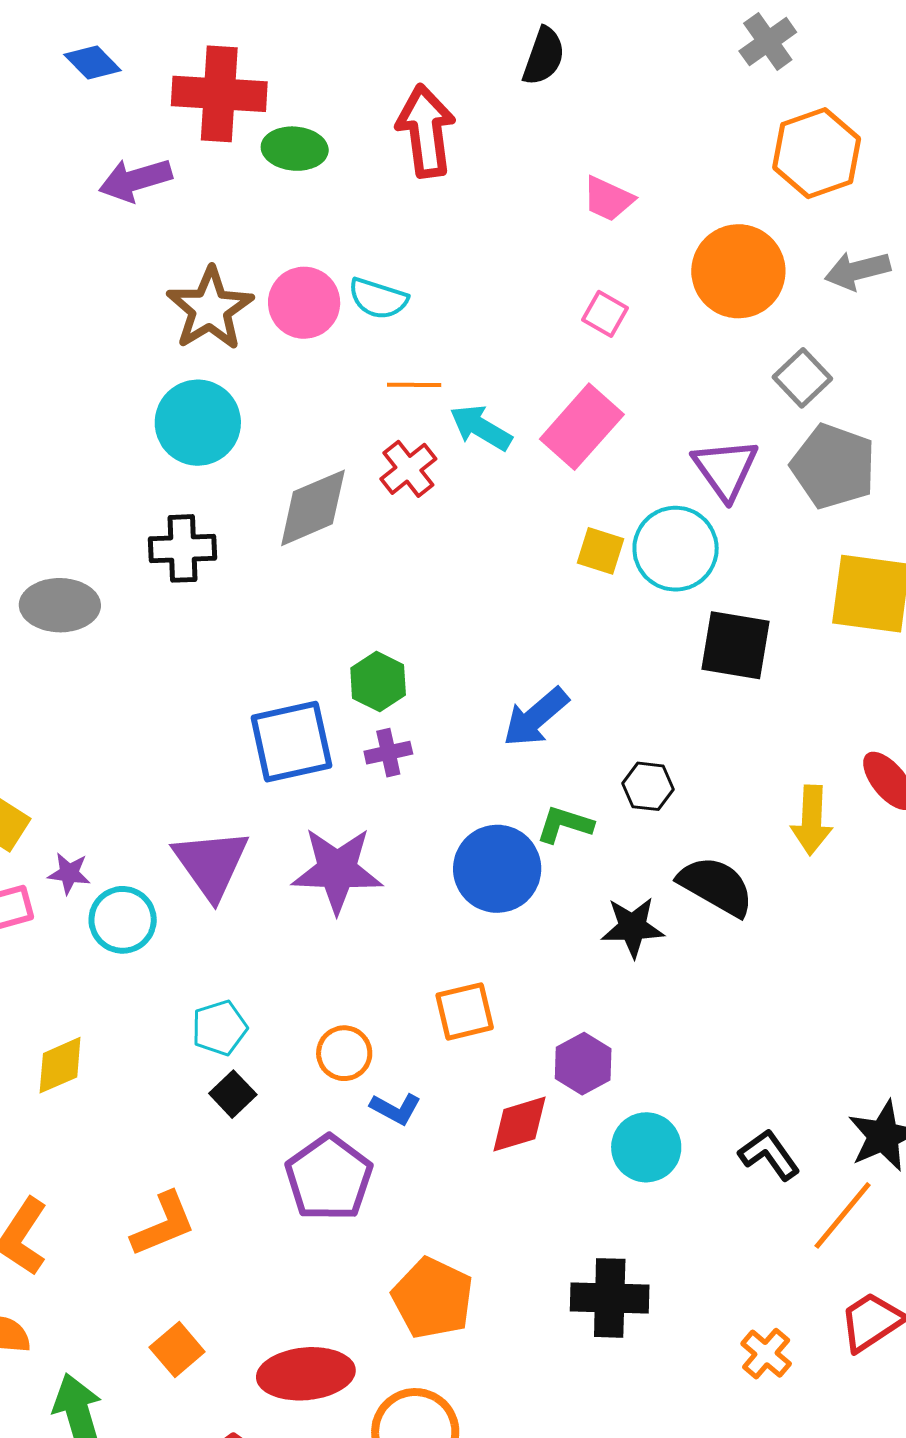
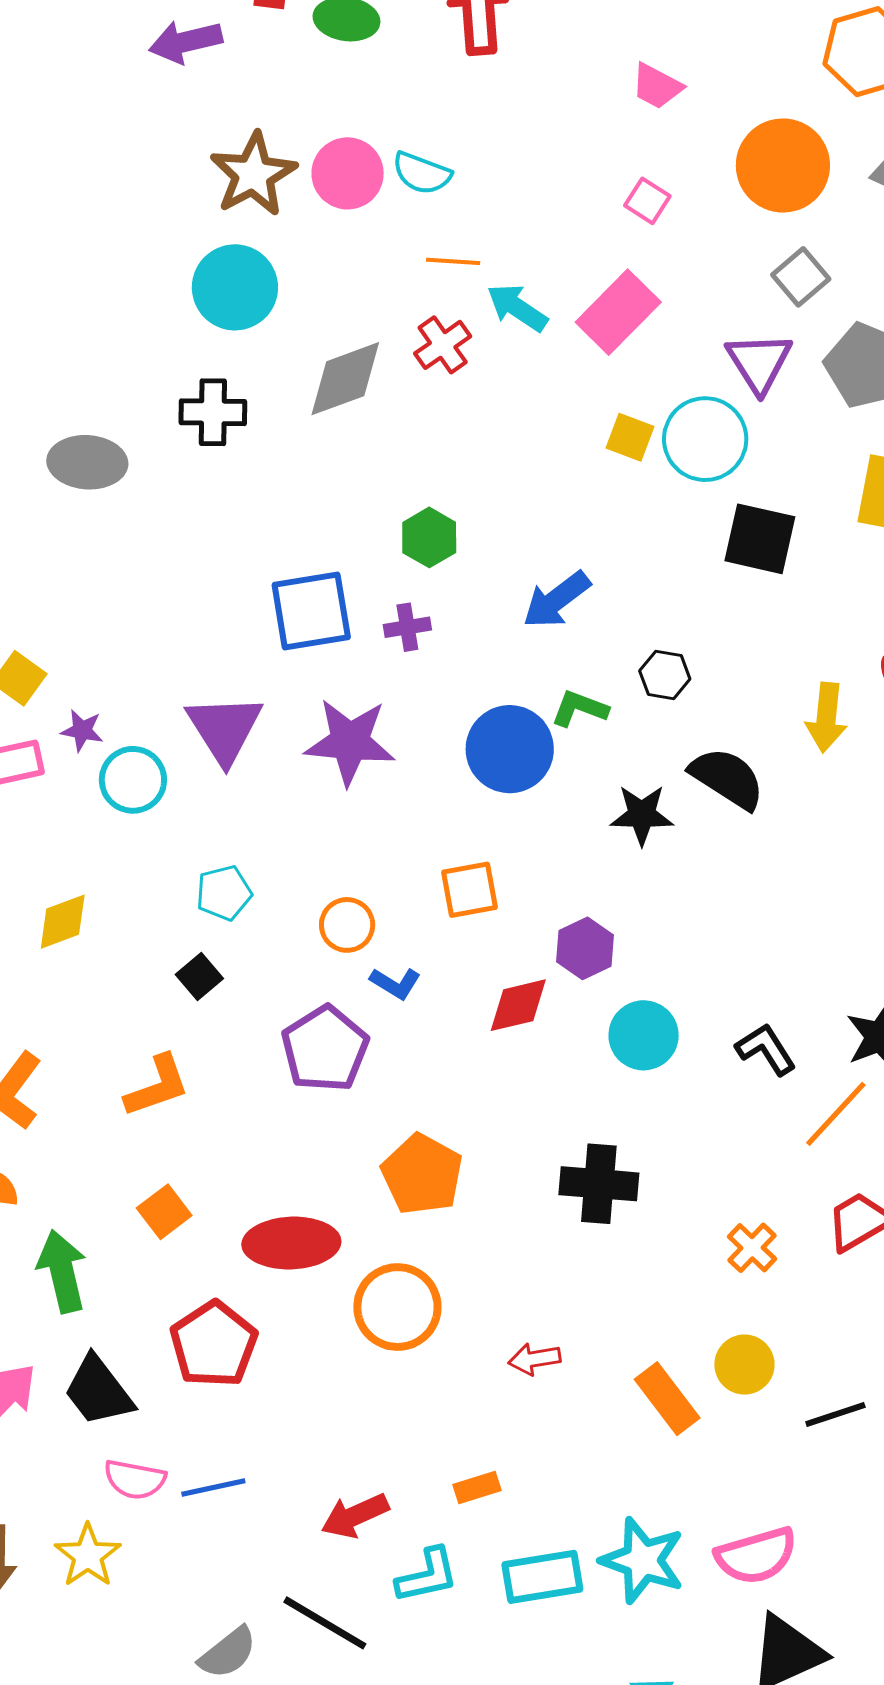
gray square: (802, 378) -> (801, 277), moved
green hexagon: (378, 682) -> (429, 537), moved
black square: (233, 1094) -> (199, 977), moved

